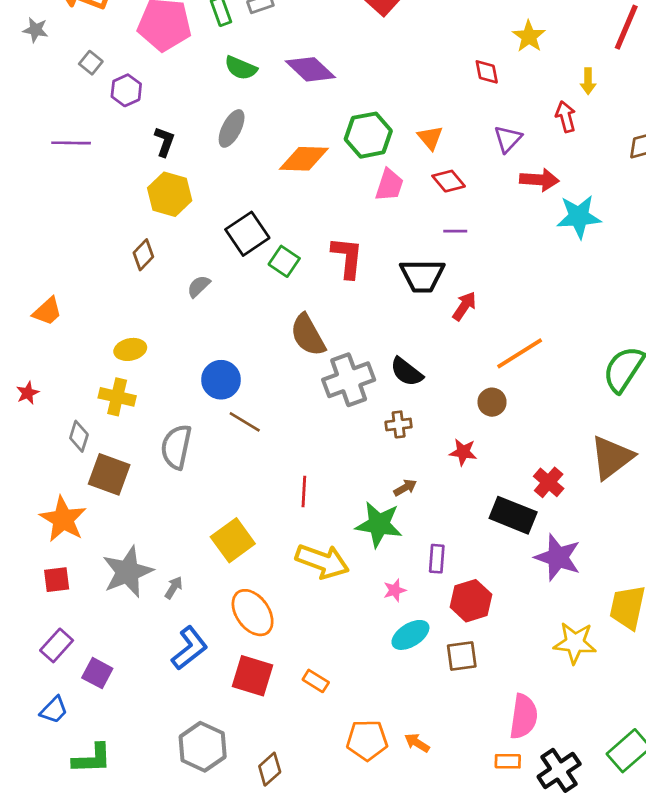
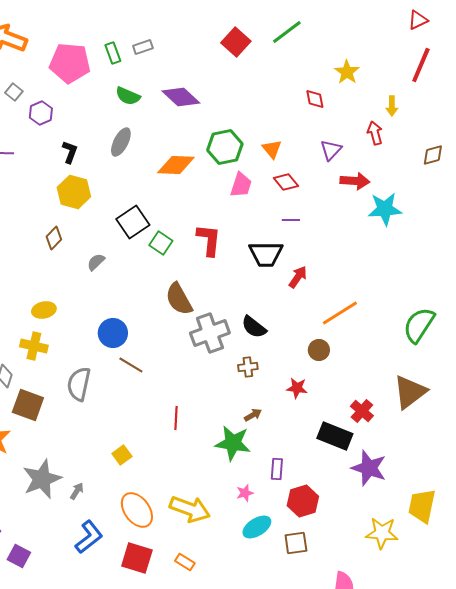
yellow square: (233, 540) -> (122, 455), size x0.6
yellow arrow: (322, 561) -> (190, 509), moved

